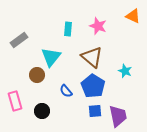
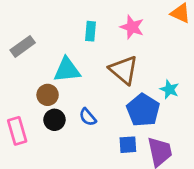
cyan triangle: (51, 57) -> (67, 70), turned 45
blue pentagon: (93, 86) -> (143, 110), moved
black circle: (42, 111) -> (54, 120), moved

